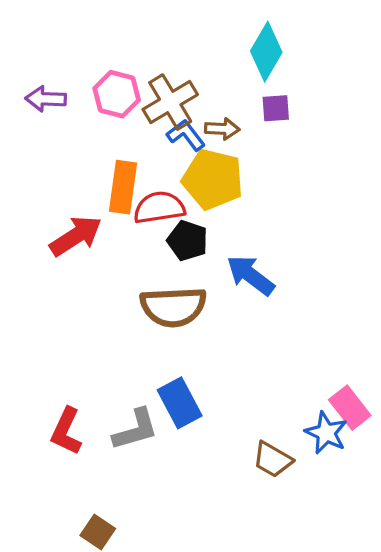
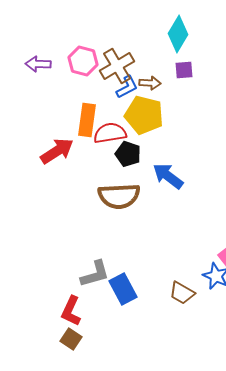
blue L-shape: (186, 135) -> (127, 87), turned 100
blue rectangle: (180, 403) -> (123, 289), moved
red L-shape: (66, 431) -> (71, 311), moved

